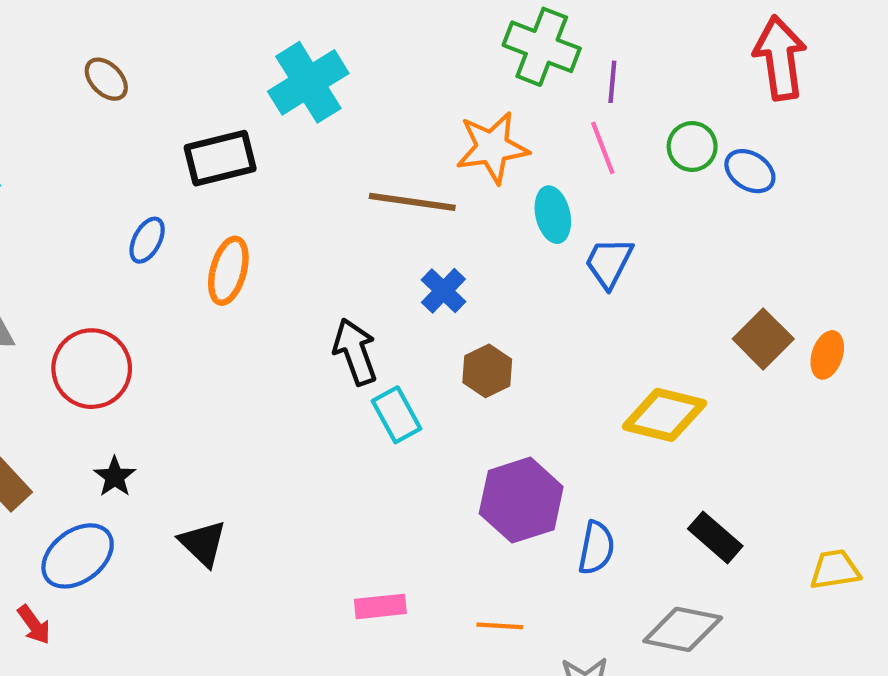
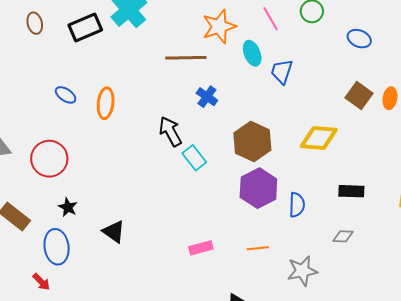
brown ellipse: (106, 79) -> (35, 23), turned 40
black rectangle: (220, 158) -> (85, 28), moved
blue ellipse: (750, 171) -> (359, 39), moved
blue ellipse: (147, 240) -> (66, 95), turned -75
brown hexagon: (487, 371) -> (252, 142), moved, size x1.6
black rectangle: (715, 537) -> (351, 191), turned -30
blue ellipse: (78, 556) -> (57, 247), turned -52
gray diamond: (683, 629) -> (343, 236), size x0.6

